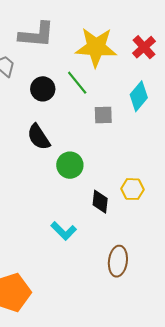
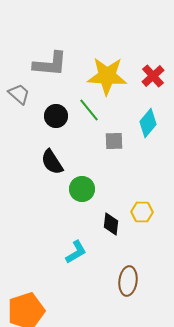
cyan L-shape: (64, 231) -> (76, 252), turned -75

